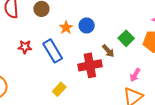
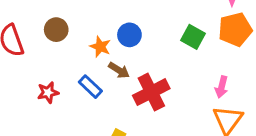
blue rectangle: (53, 51) -> (90, 87), size x0.7
brown arrow: (108, 51) -> (119, 70), moved

